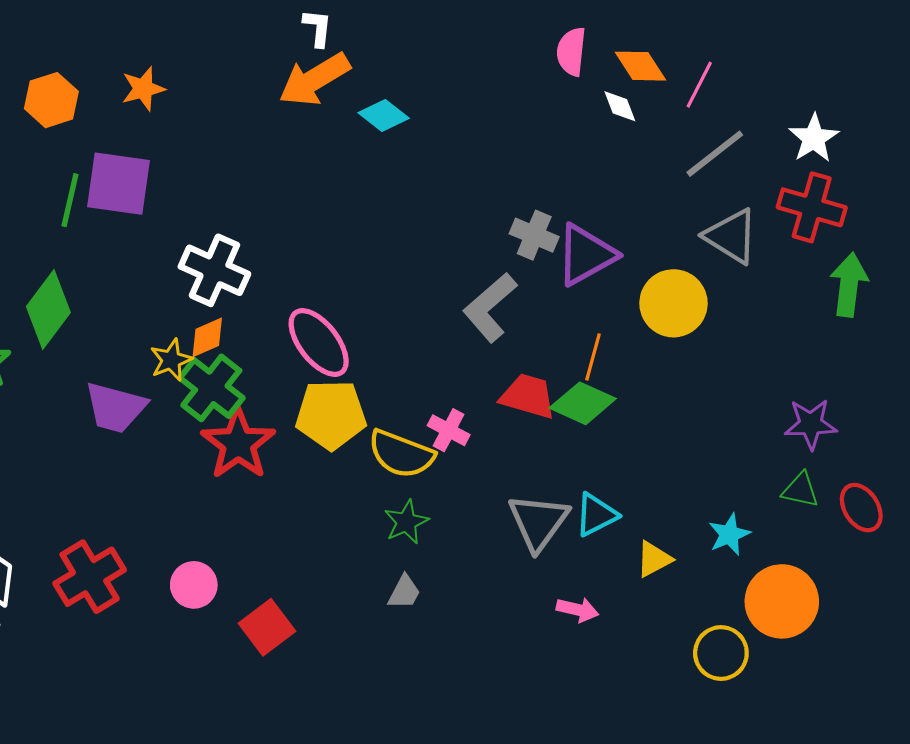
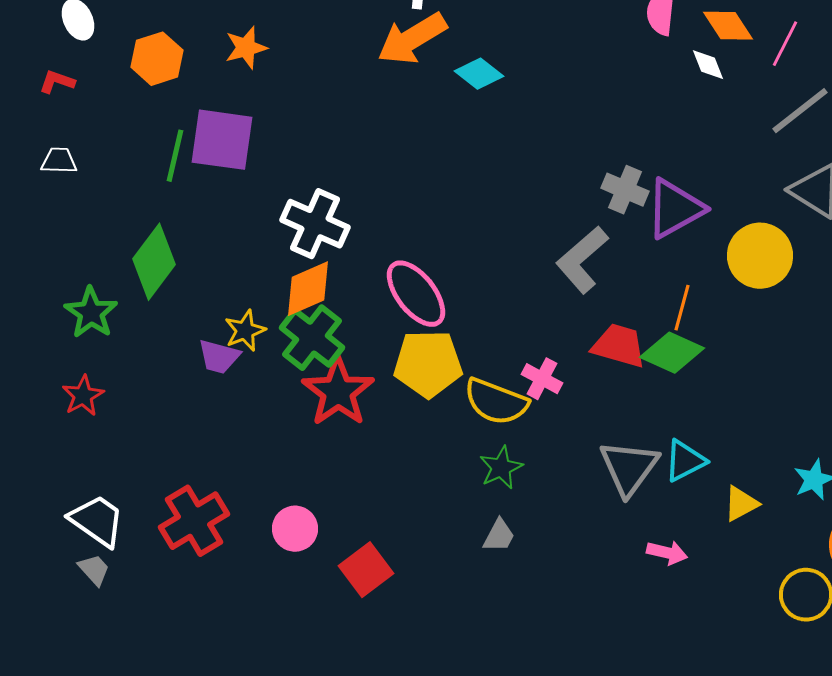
orange diamond: (207, 337) -> (308, 289), size x1.4
yellow star: (171, 360) -> (245, 331), moved
purple trapezoid: (115, 407) -> (219, 357), size x0.7

